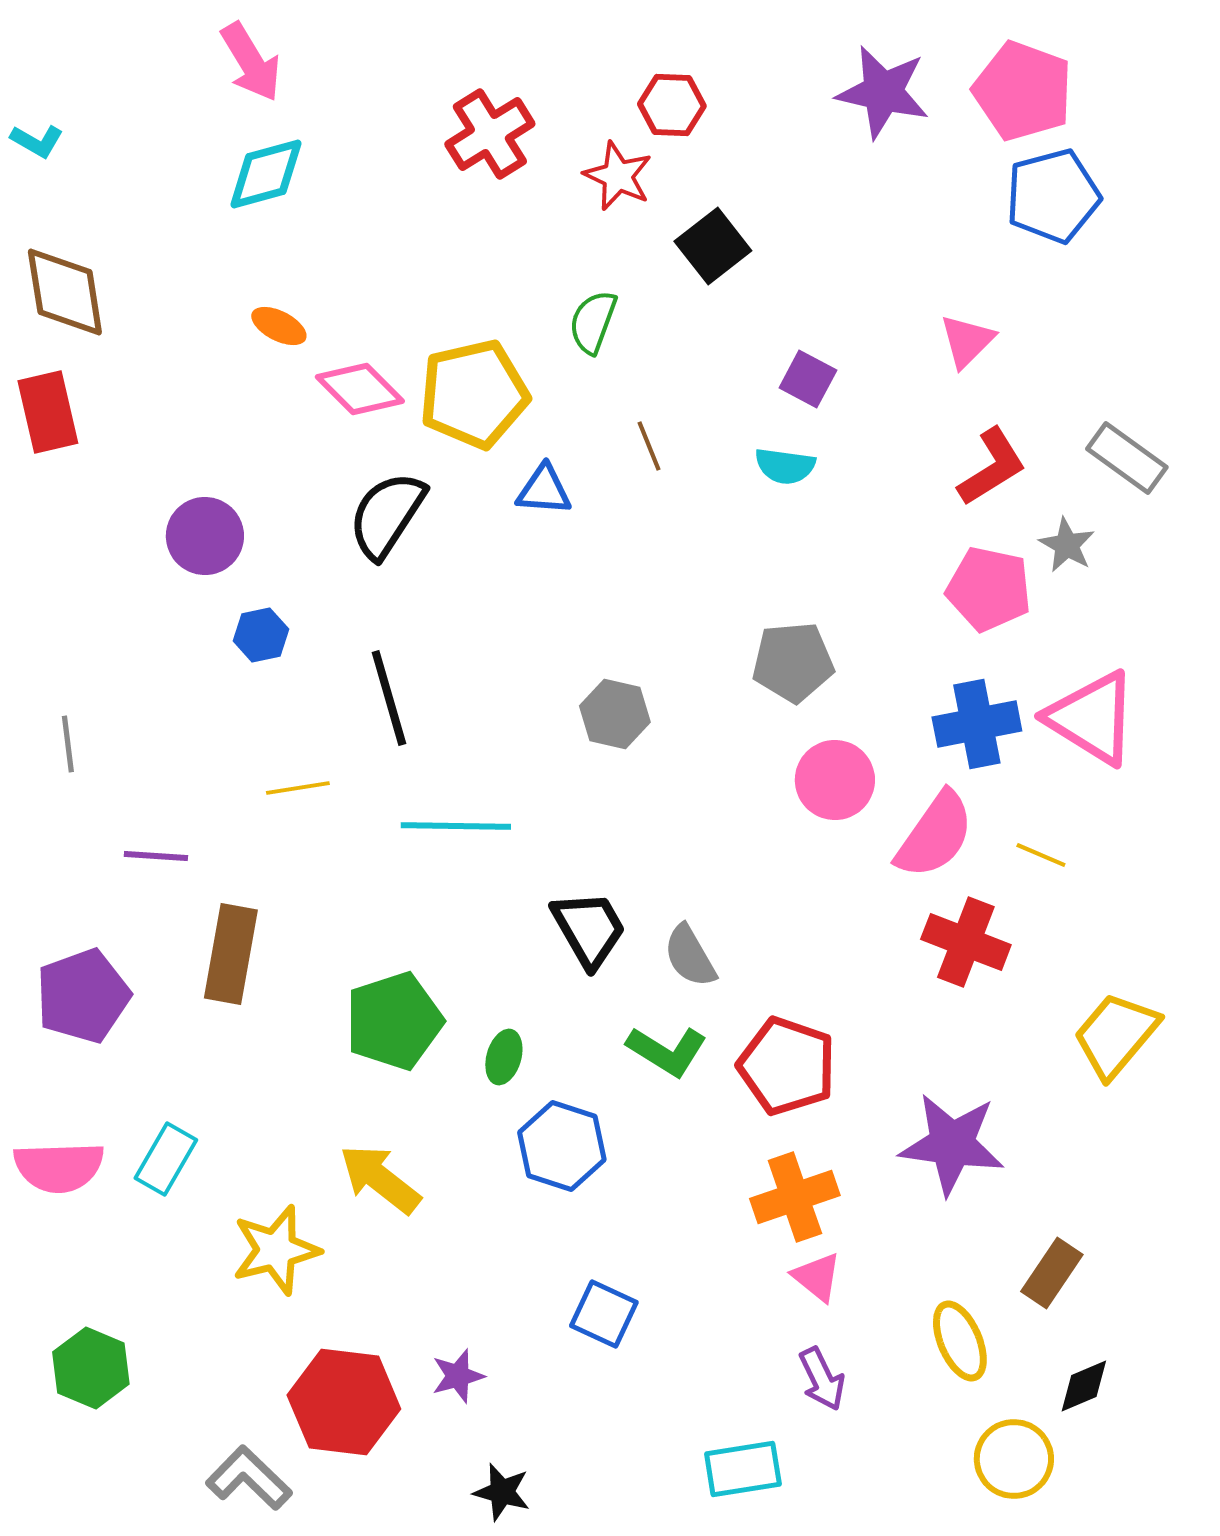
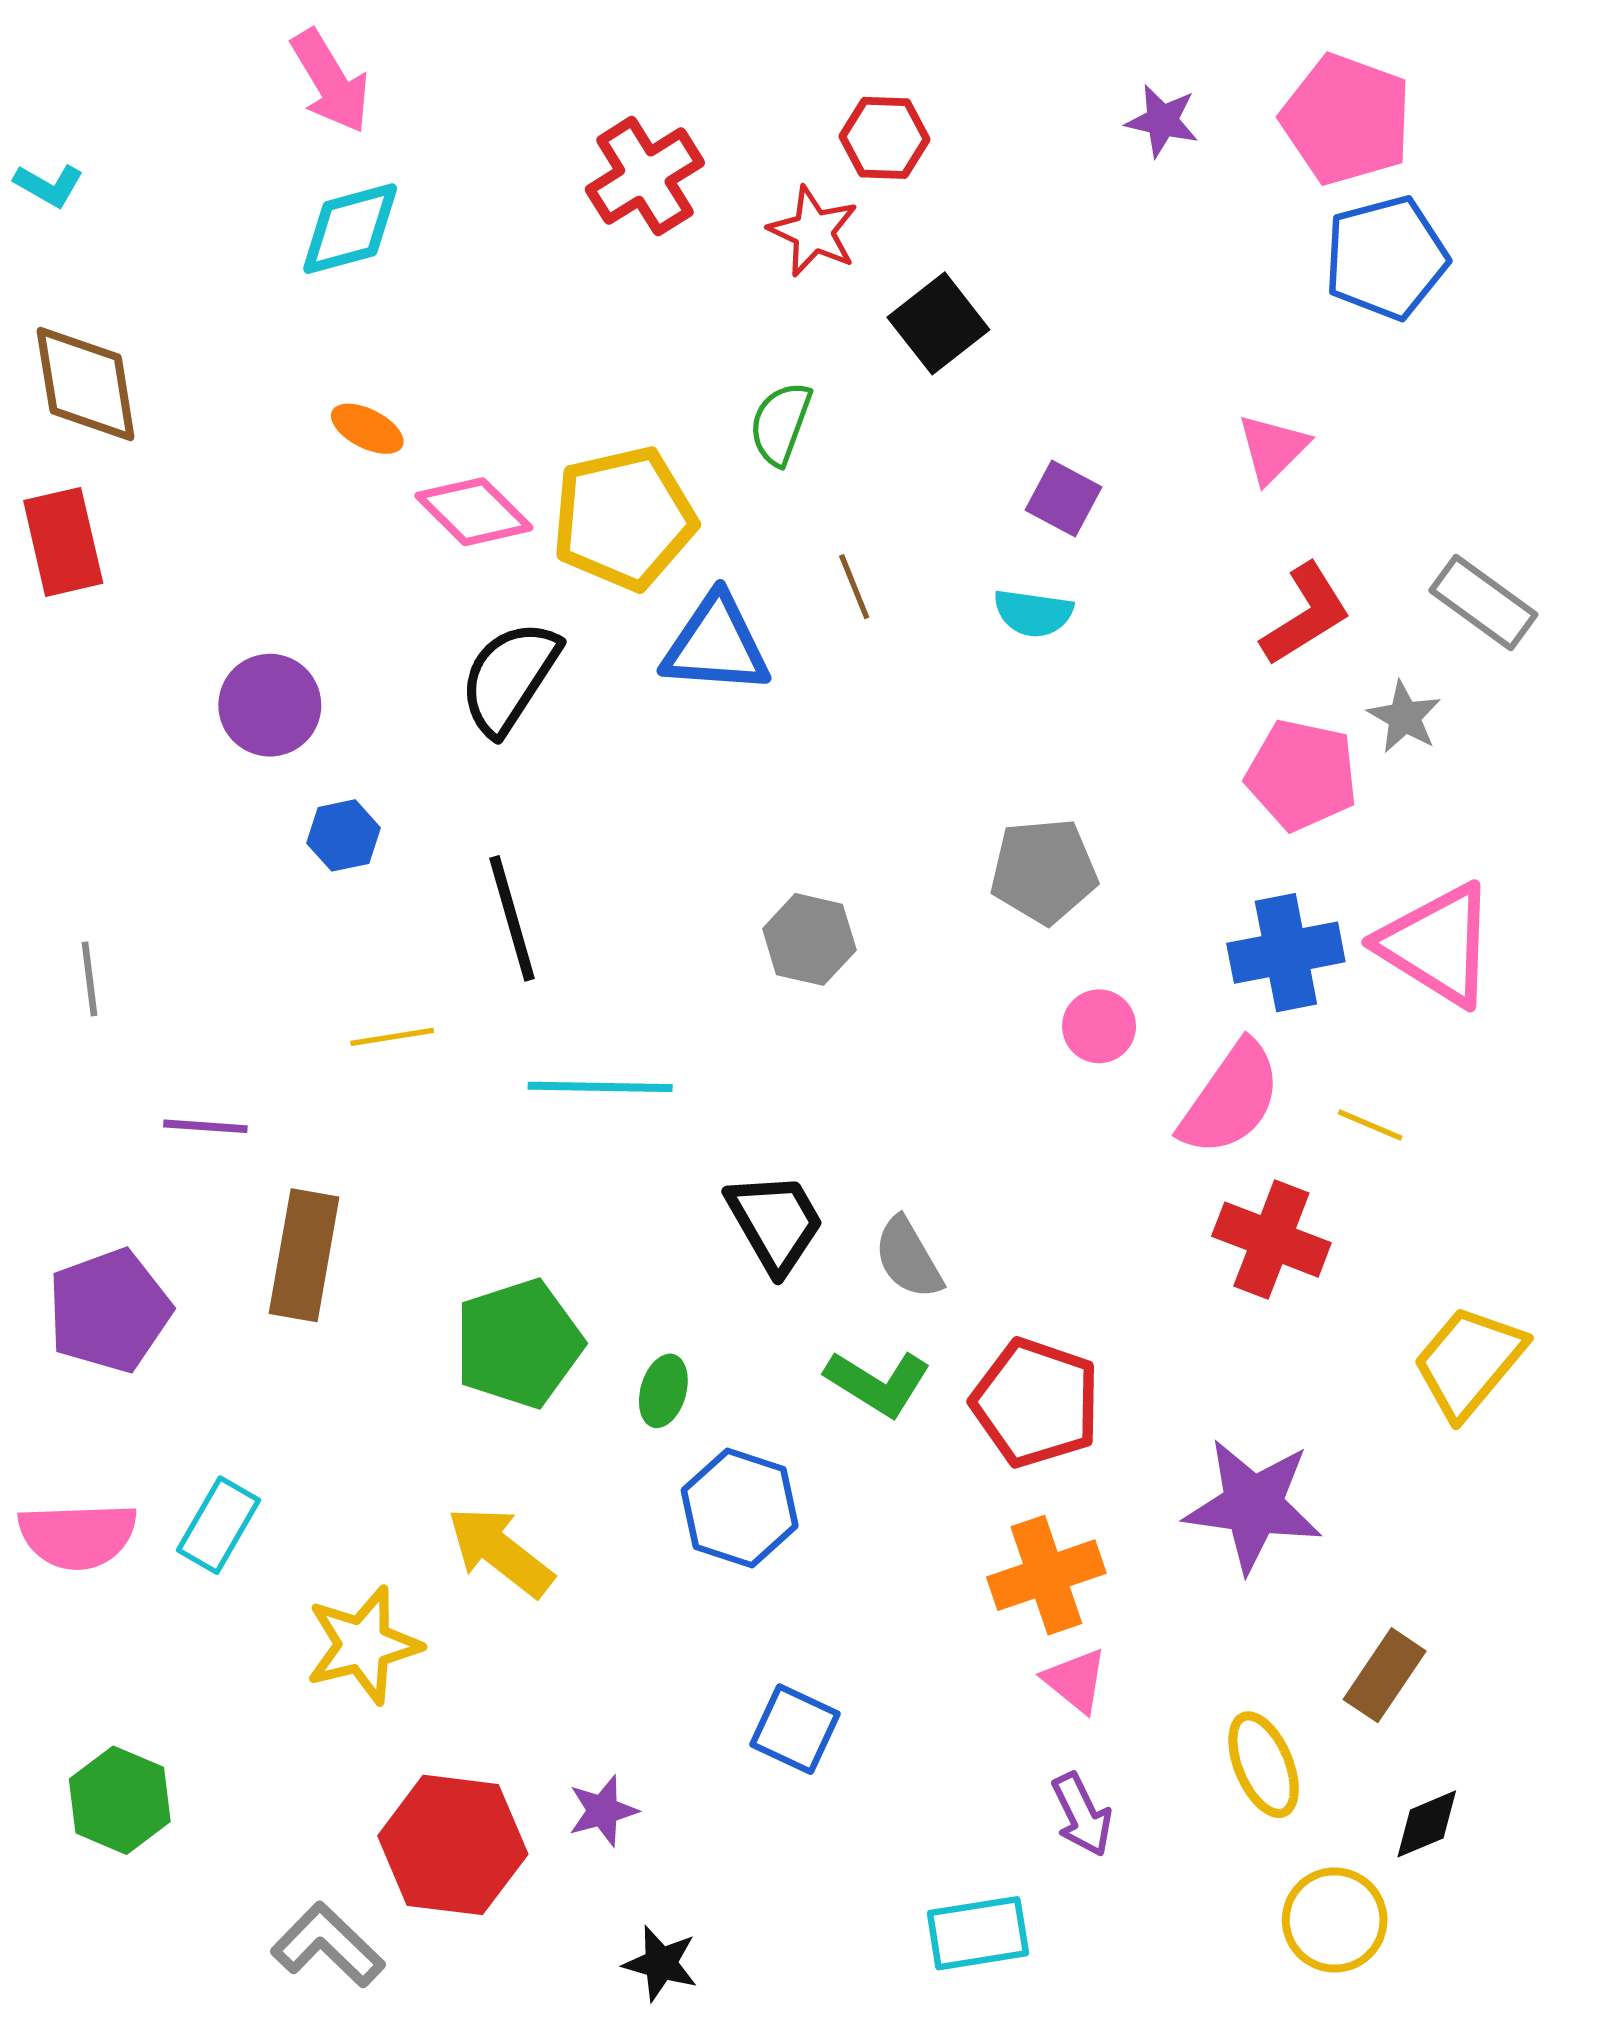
purple star: (883, 92) -> (1162, 121), size x0.6
blue triangle: (544, 490) -> (716, 645), size x1.5
pink circle: (835, 780) -> (1099, 1026), size x0.7

